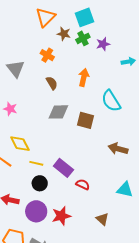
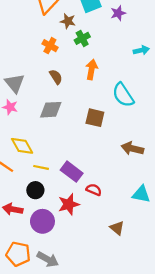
green cross: (83, 38) -> (82, 38), moved
purple star: (103, 44) -> (118, 13), moved
gray triangle: (15, 69) -> (15, 83), moved
gray diamond: (58, 112) -> (51, 110), moved
black circle: (40, 183) -> (35, 190), moved
red star: (61, 216) -> (69, 204), moved

